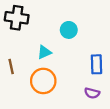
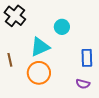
black cross: (17, 18) -> (15, 16), turned 30
cyan triangle: (44, 52) -> (40, 47), size x1.5

